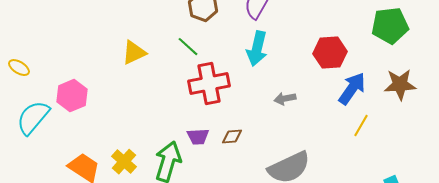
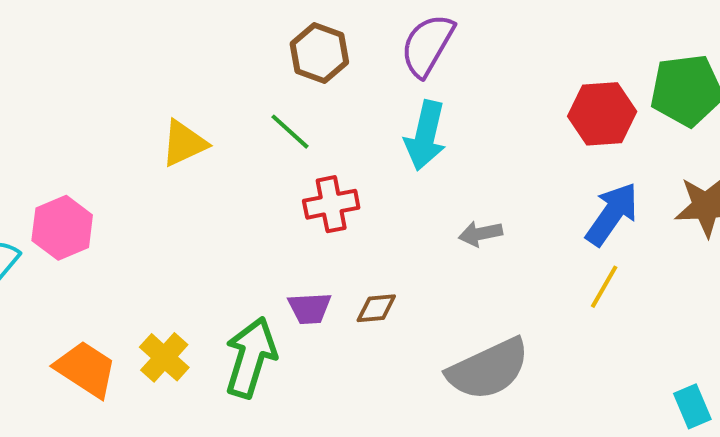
red hexagon: (330, 53) -> (602, 114), moved
red cross: (209, 84) -> (331, 204), size x0.7
yellow line: (361, 126) -> (604, 287), moved

